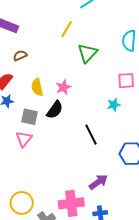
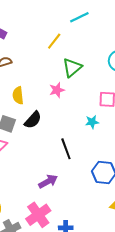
pink star: (63, 87) -> (57, 90), moved
purple arrow: (98, 182) -> (48, 181), moved
pink cross: (71, 203) -> (38, 215), turned -35

